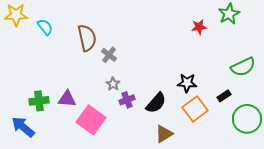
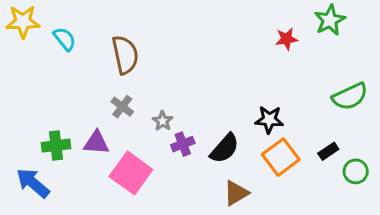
gray cross: (109, 55) -> (122, 107), moved
black rectangle: (224, 96) -> (328, 151), moved
green circle: (247, 119) -> (356, 171), size x0.6

